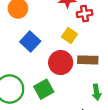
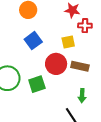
yellow square: (69, 35) -> (68, 42), turned 32

